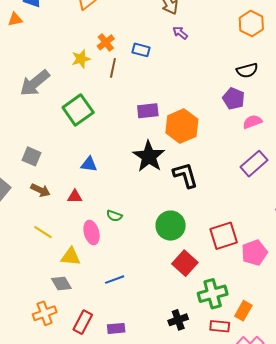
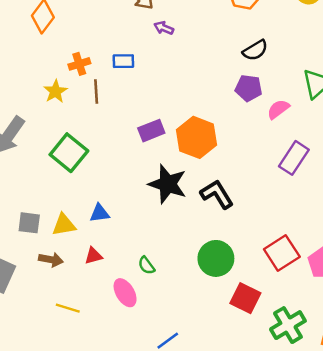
orange cross: (106, 42) -> (79, 64), turned 36
green semicircle: (114, 216) -> (146, 265), turned 49
yellow triangle: (71, 257) -> (64, 225), moved

